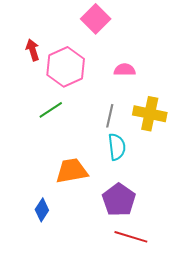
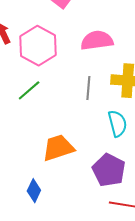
pink semicircle: (125, 70) -> (97, 40), size x1.5
cyan semicircle: (117, 147) -> (117, 123), moved

